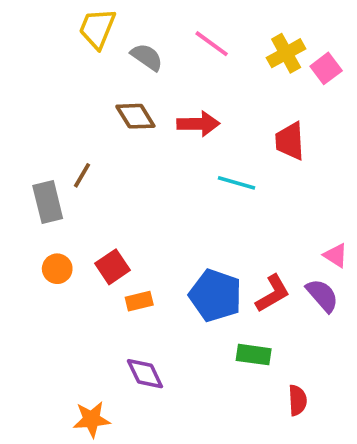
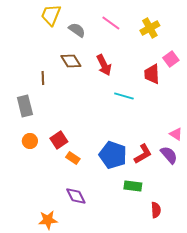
pink square: (326, 68) -> (171, 59), moved
red arrow: (198, 124) -> (104, 65), turned 65
brown line: (82, 175) -> (43, 78), moved, turned -32
orange rectangle: (139, 301) -> (73, 158), turned 48

